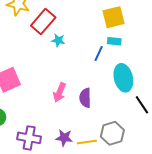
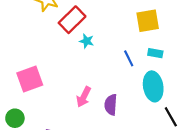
cyan rectangle: (114, 41) -> (155, 53), moved
blue line: (99, 53) -> (129, 58), turned -56

